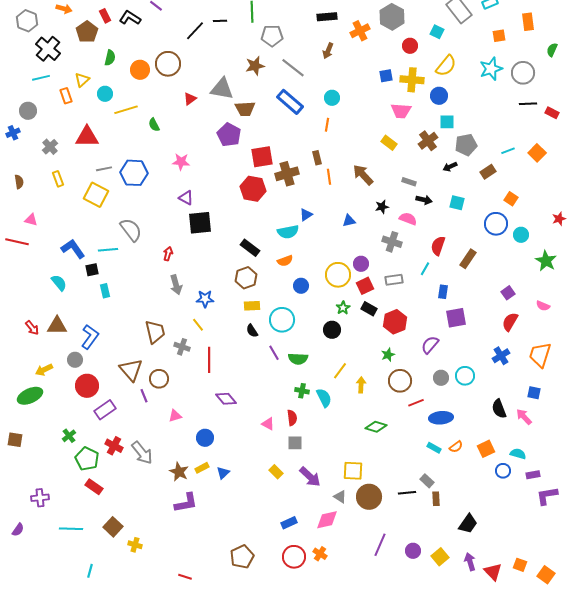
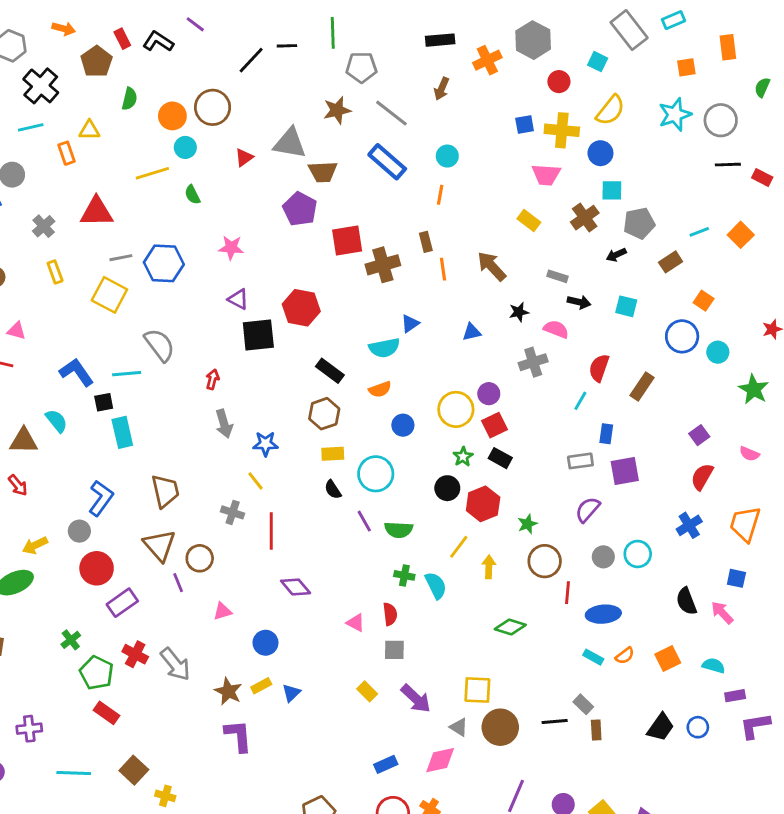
yellow triangle: (82, 80) -> (89, 130), turned 42
cyan circle: (105, 94) -> (185, 147), moved
red hexagon: (253, 189) -> (301, 308), moved
gray cross: (392, 242) -> (533, 362), turned -36
gray rectangle: (394, 280) -> (580, 461), moved
cyan rectangle: (105, 291) -> (122, 432), size x1.5
red hexagon: (395, 322) -> (483, 504), moved
brown triangle: (57, 326) -> (24, 441), moved
brown trapezoid: (155, 332) -> (165, 491), moved
red line: (416, 403) -> (568, 593), turned -63
blue circle: (503, 471) -> (698, 727), moved
purple L-shape: (186, 503) -> (238, 736), turned -85
black trapezoid: (468, 524) -> (661, 727), moved

